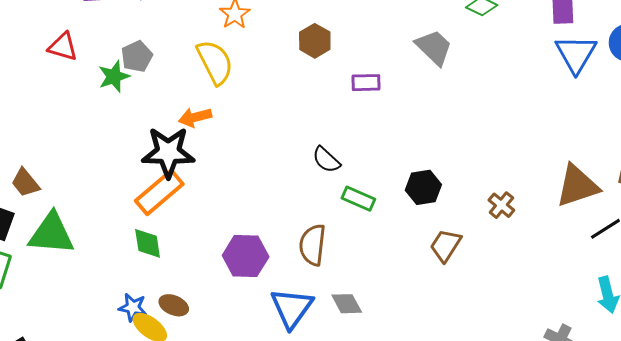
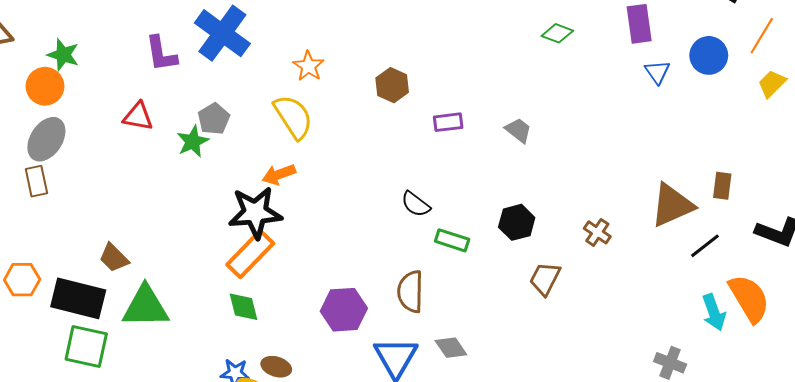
gray trapezoid: (434, 47) -> (518, 130), moved, size x0.7
blue triangle: (576, 54) -> (657, 72), size x0.6

